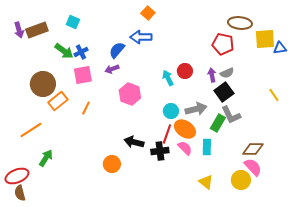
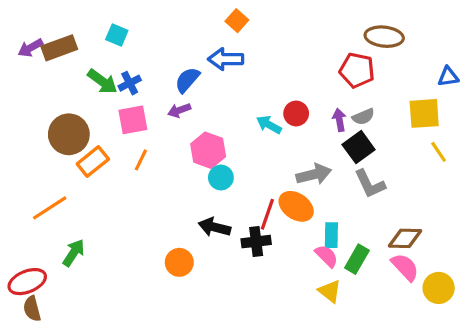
purple arrow: (19, 30) -> (30, 48), turned 77
yellow square: (265, 39) -> (424, 113), moved
cyan arrow: (168, 78) -> (269, 125), turned -35
orange line: (86, 108) -> (141, 160), moved
cyan circle: (171, 111) -> (221, 178), moved
green rectangle: (218, 123) -> (357, 259), moved
pink semicircle: (185, 148) -> (327, 256), moved
yellow circle: (241, 180) -> (439, 288), moved

